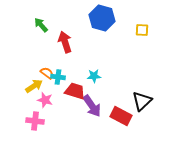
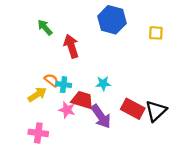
pink star: (45, 100) -> (67, 110), moved
red rectangle: (121, 116) -> (133, 109), moved

